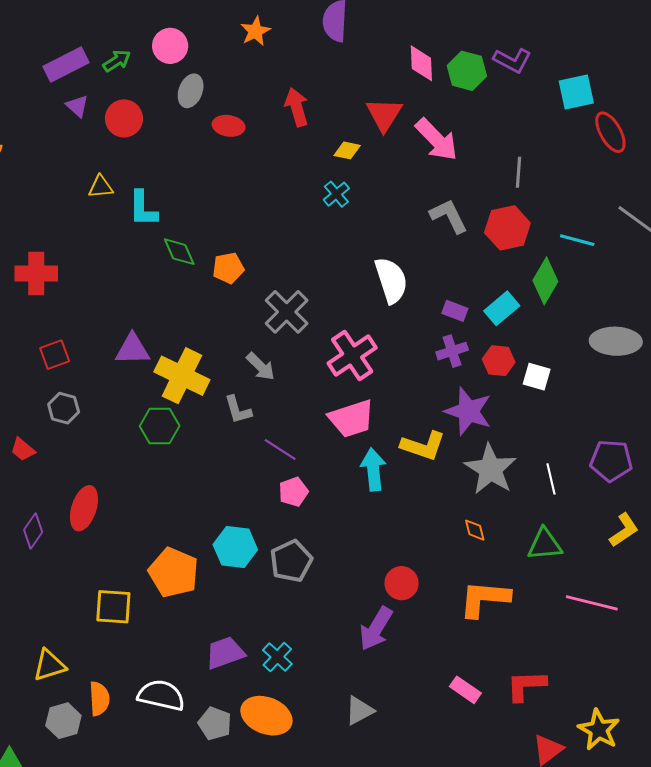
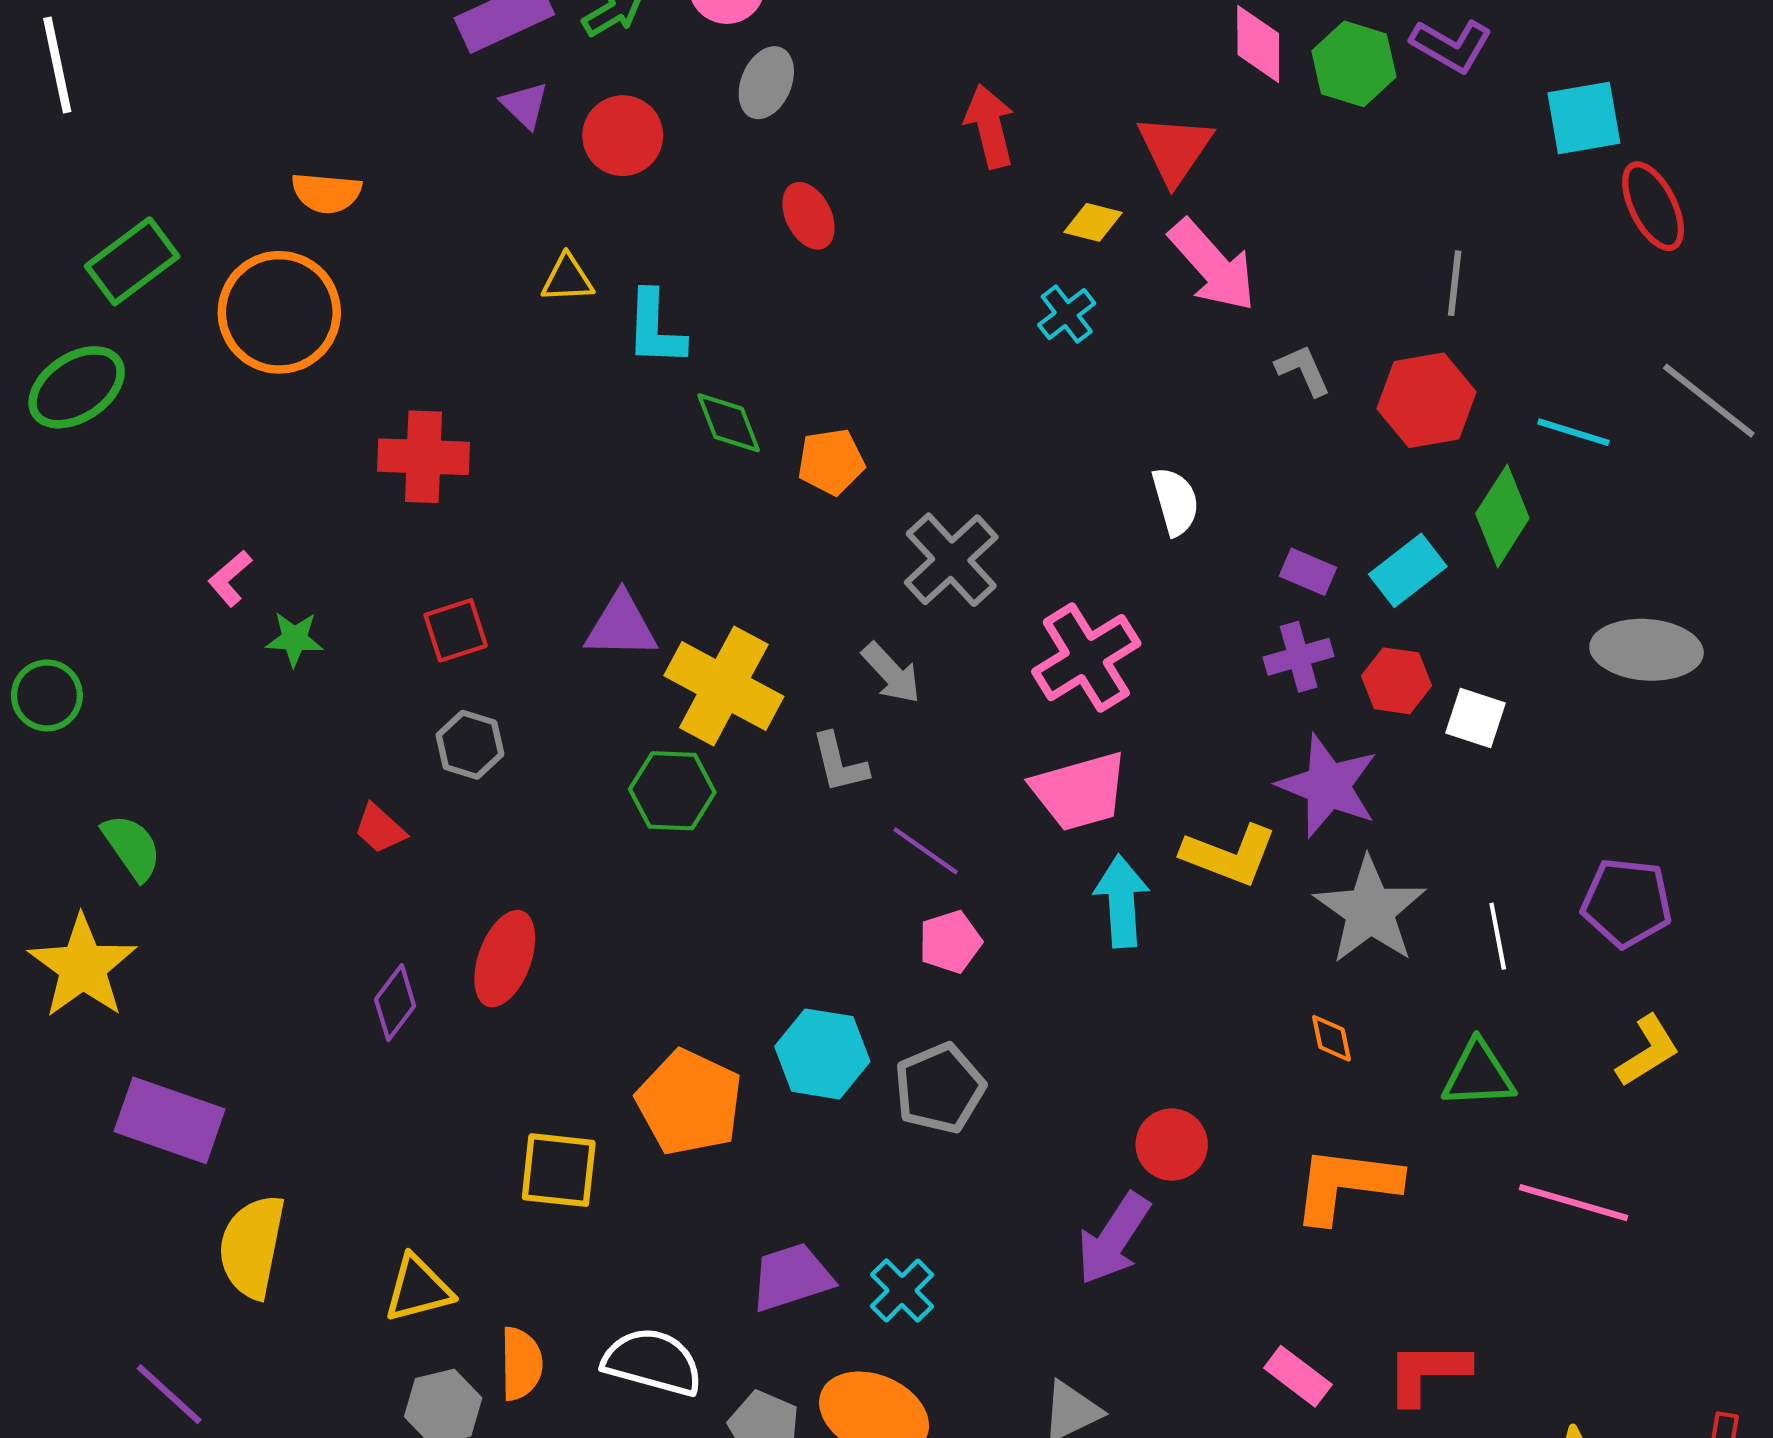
red ellipse: (229, 126) -> (809, 216), moved, turned 52
pink arrow: (437, 140) -> (1212, 265), moved
gray L-shape: (449, 216) -> (1303, 370), size x0.7
white semicircle: (391, 280) -> (1175, 501), size x0.7

